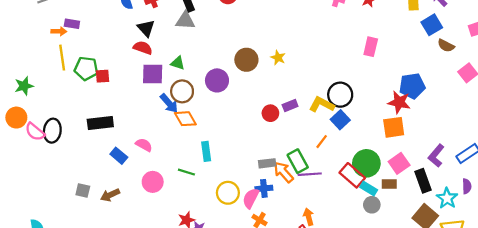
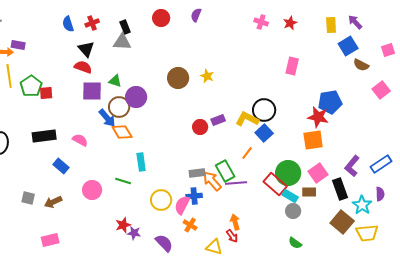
green pentagon: (86, 68) -> (31, 86), turned 30
purple circle: (217, 80) -> (136, 97), moved
pink semicircle: (144, 145) -> (80, 140), moved

